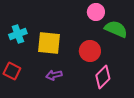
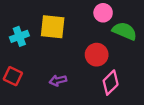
yellow square: (49, 43) -> (53, 27), moved

